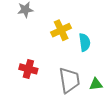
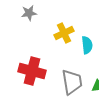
red cross: (28, 69) -> (32, 71), size x1.5

